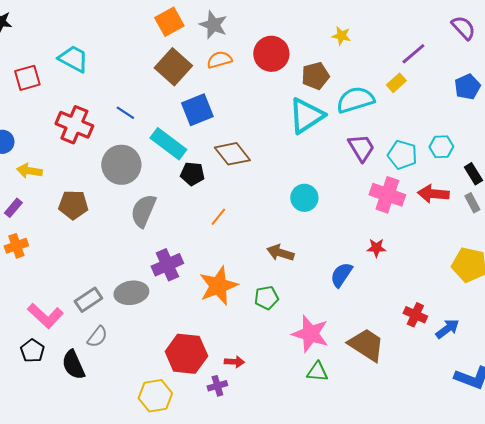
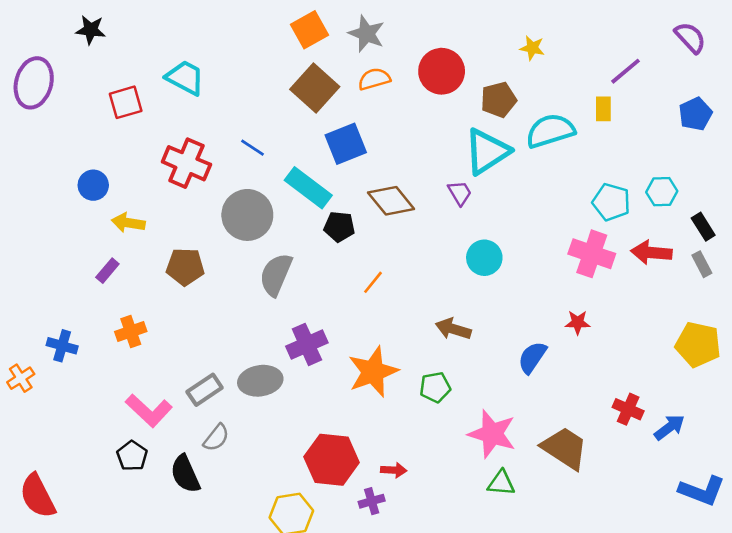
yellow rectangle: (396, 83) -> (603, 109), turned -48
purple trapezoid: (361, 148) -> (460, 193), moved, size x0.7
orange cross: (16, 246) -> (131, 332), moved

